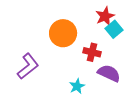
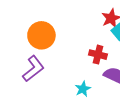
orange circle: (63, 33) -> (41, 35), moved

